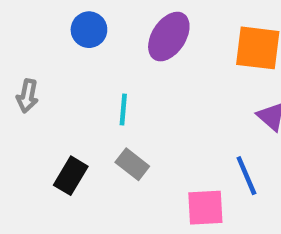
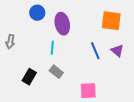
purple ellipse: (169, 37) -> (62, 24), moved, turned -45
blue line: (246, 176) -> (95, 51), moved

